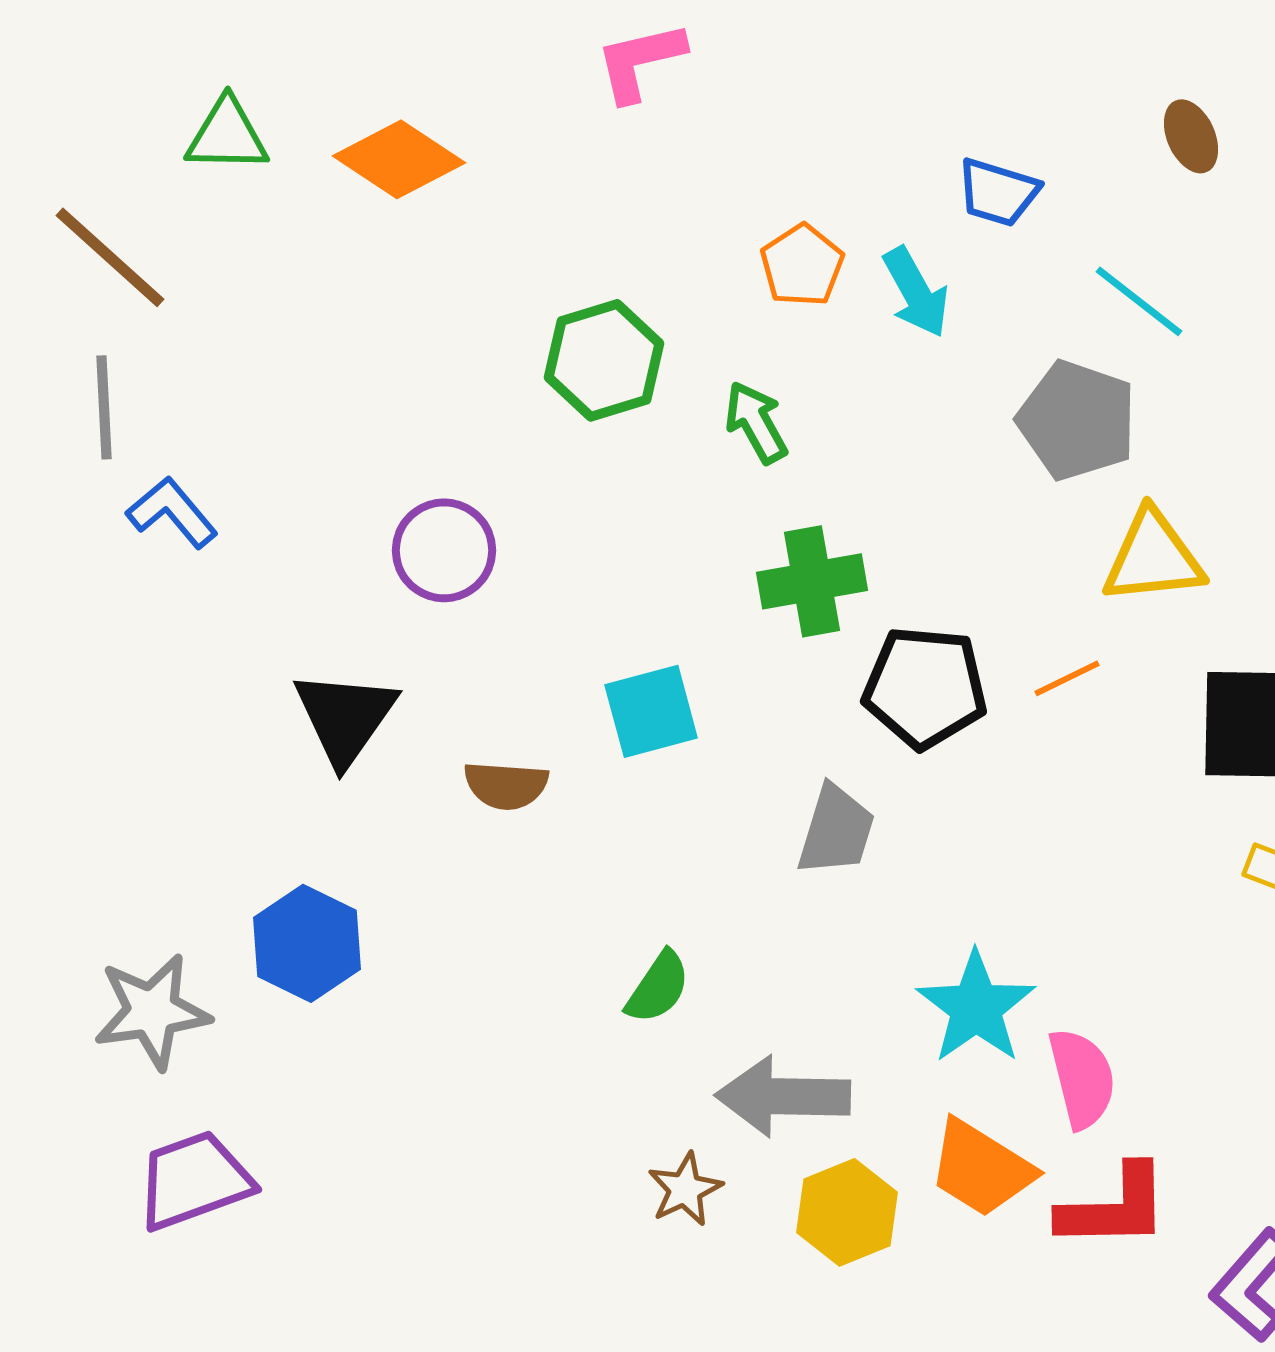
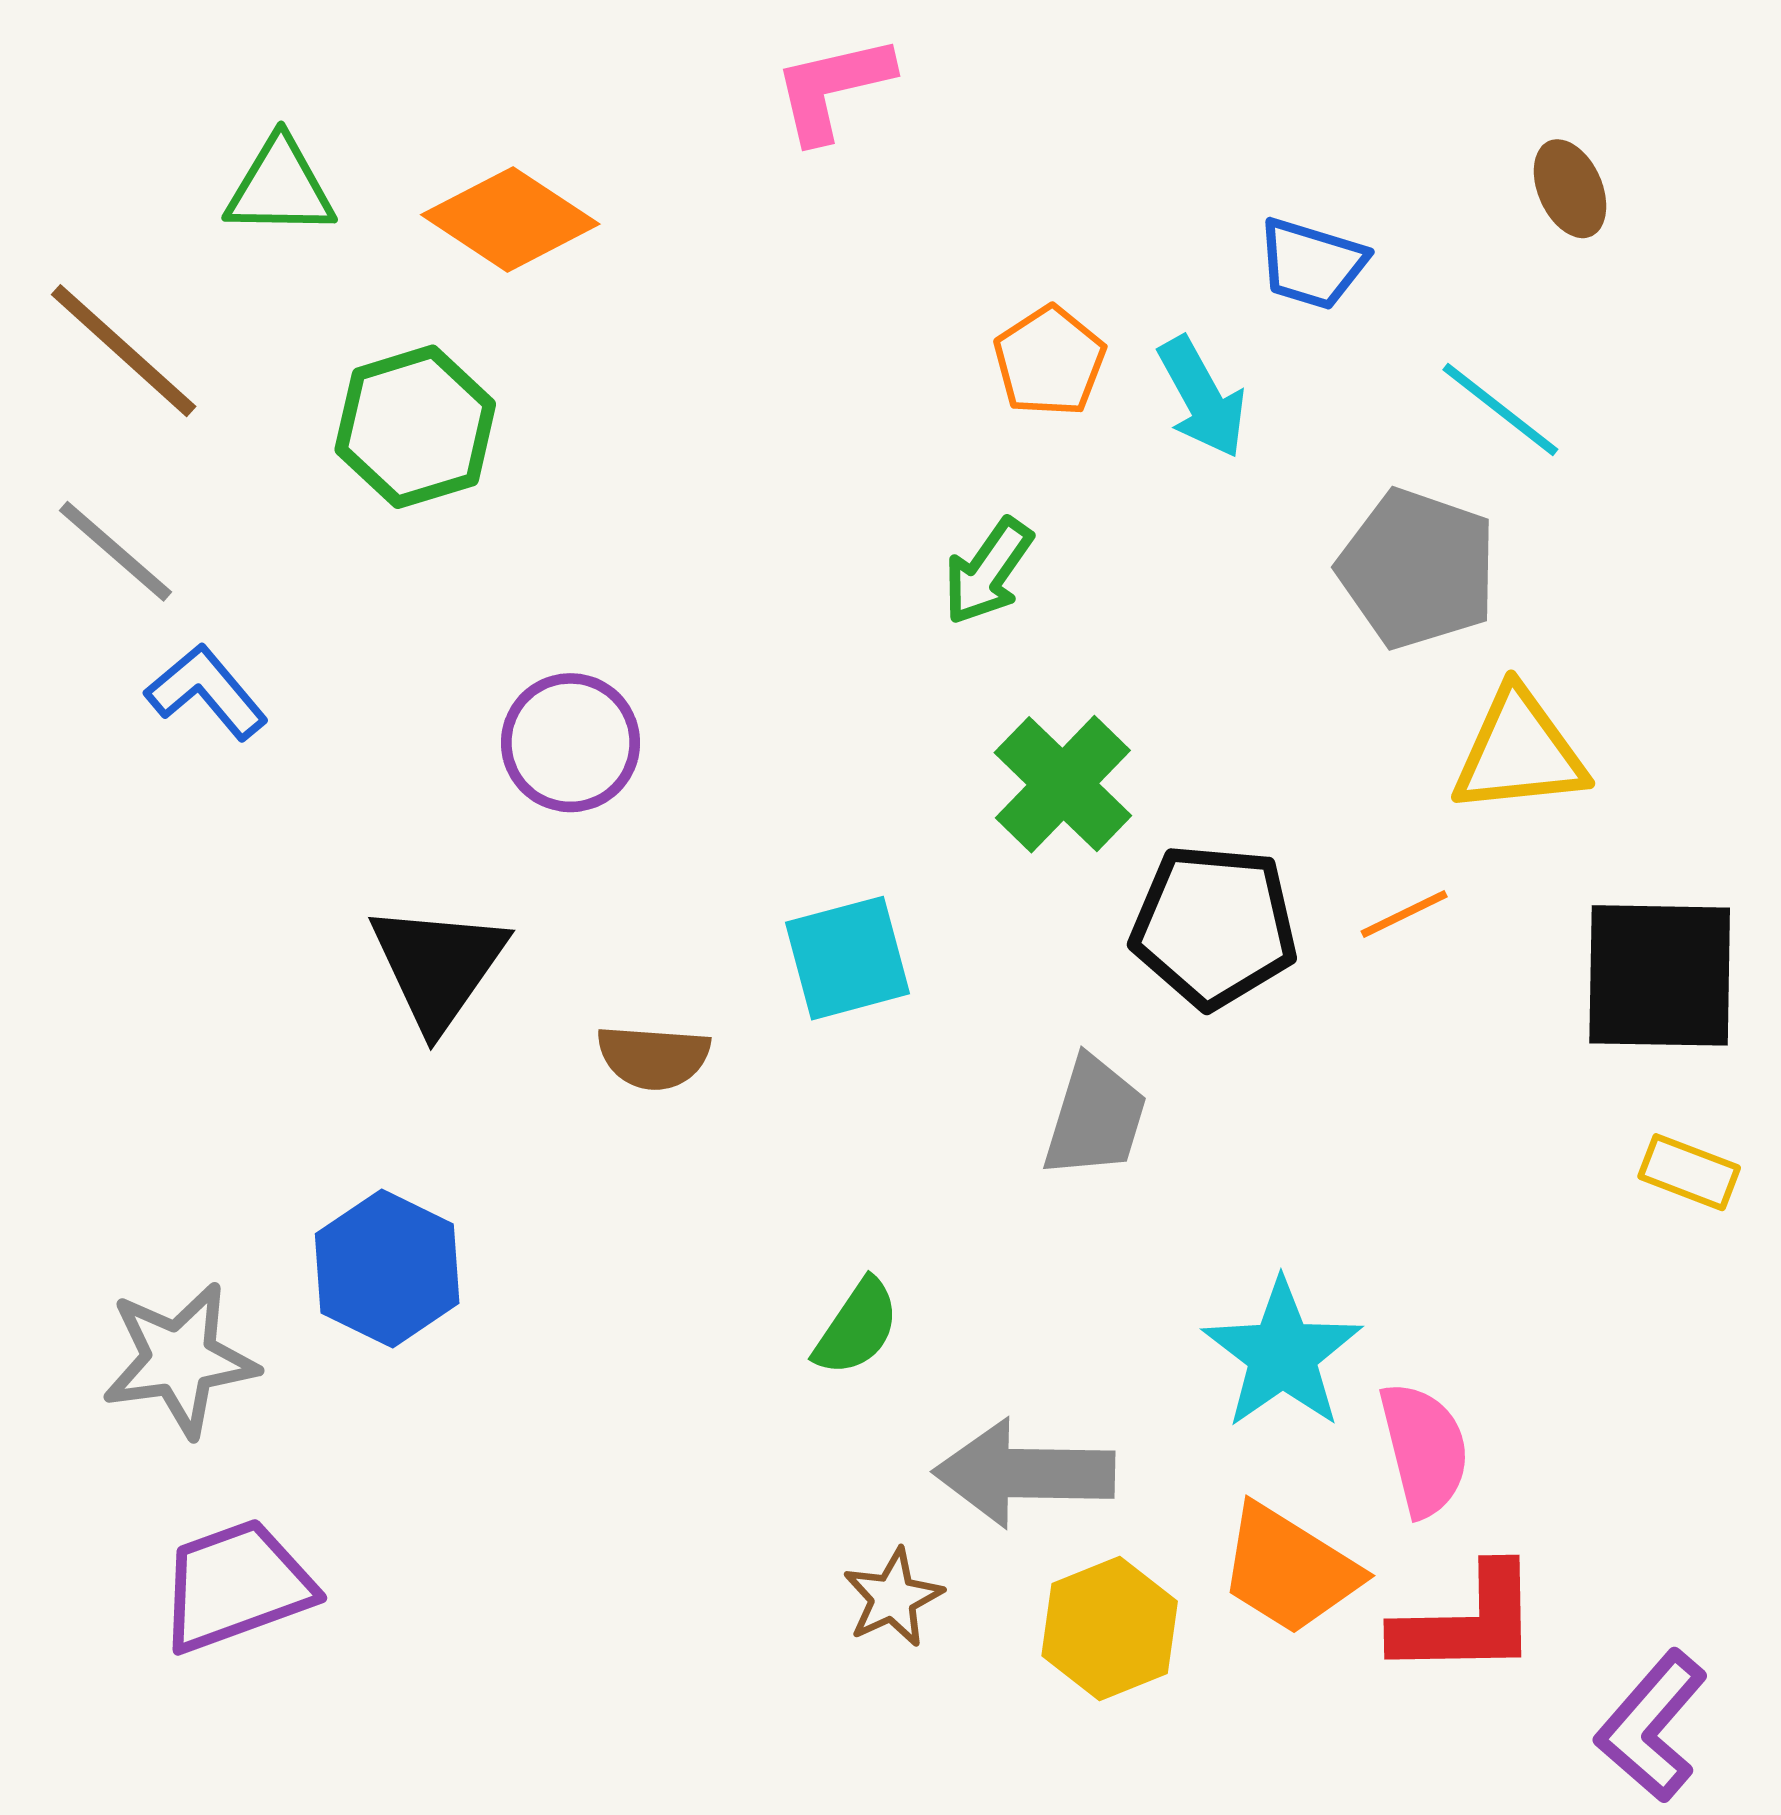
green hexagon: (604, 360) -> (415, 427), moved
gray line: (104, 407) -> (116, 551), turned -46
green arrow: (756, 422) -> (988, 571), turned -116
green cross: (812, 581) -> (1063, 784), turned -36

